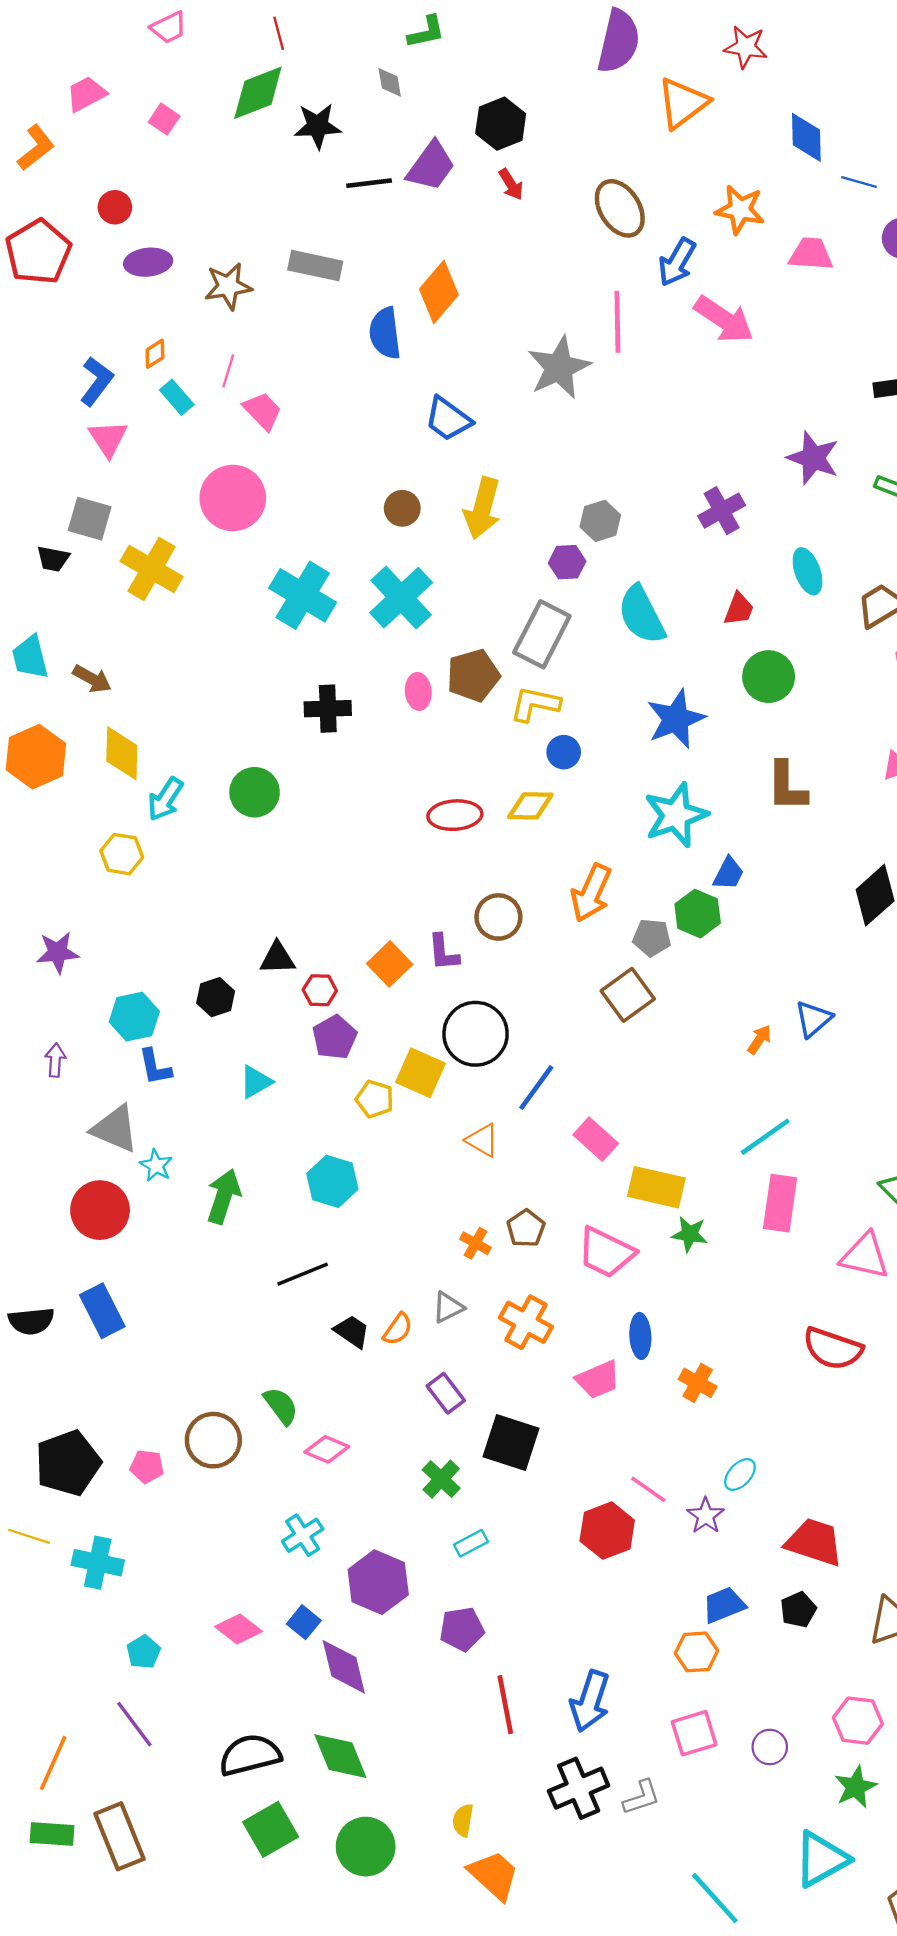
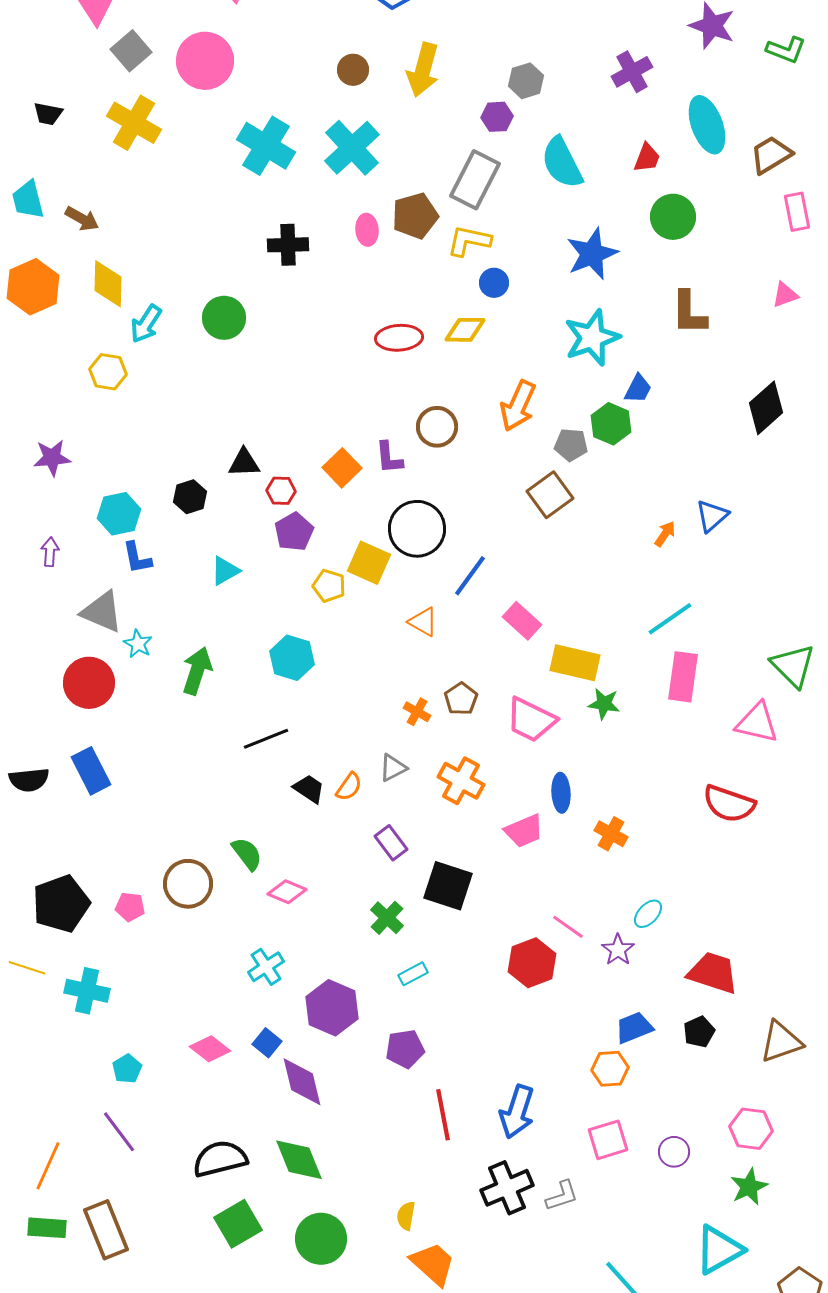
gray square: (90, 519) -> (131, 51), moved, turned 33
cyan ellipse: (807, 571) -> (707, 125), size x1.4

